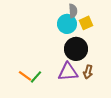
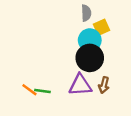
cyan circle: (67, 24) -> (90, 40), moved
green line: (36, 77) -> (42, 91), turned 56

